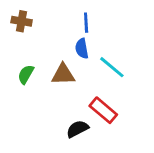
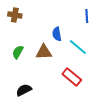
blue line: (86, 23) -> (87, 16), moved
black semicircle: (77, 129) -> (24, 90), moved

